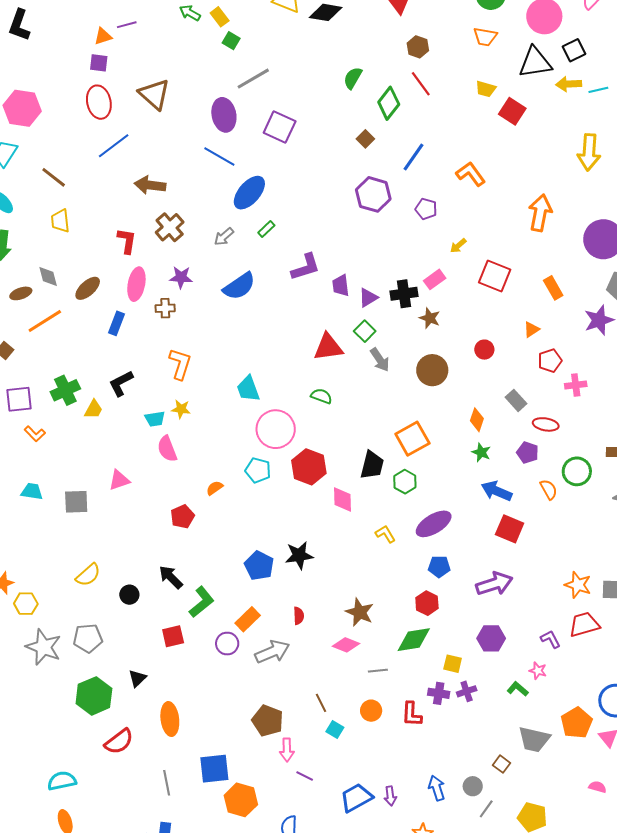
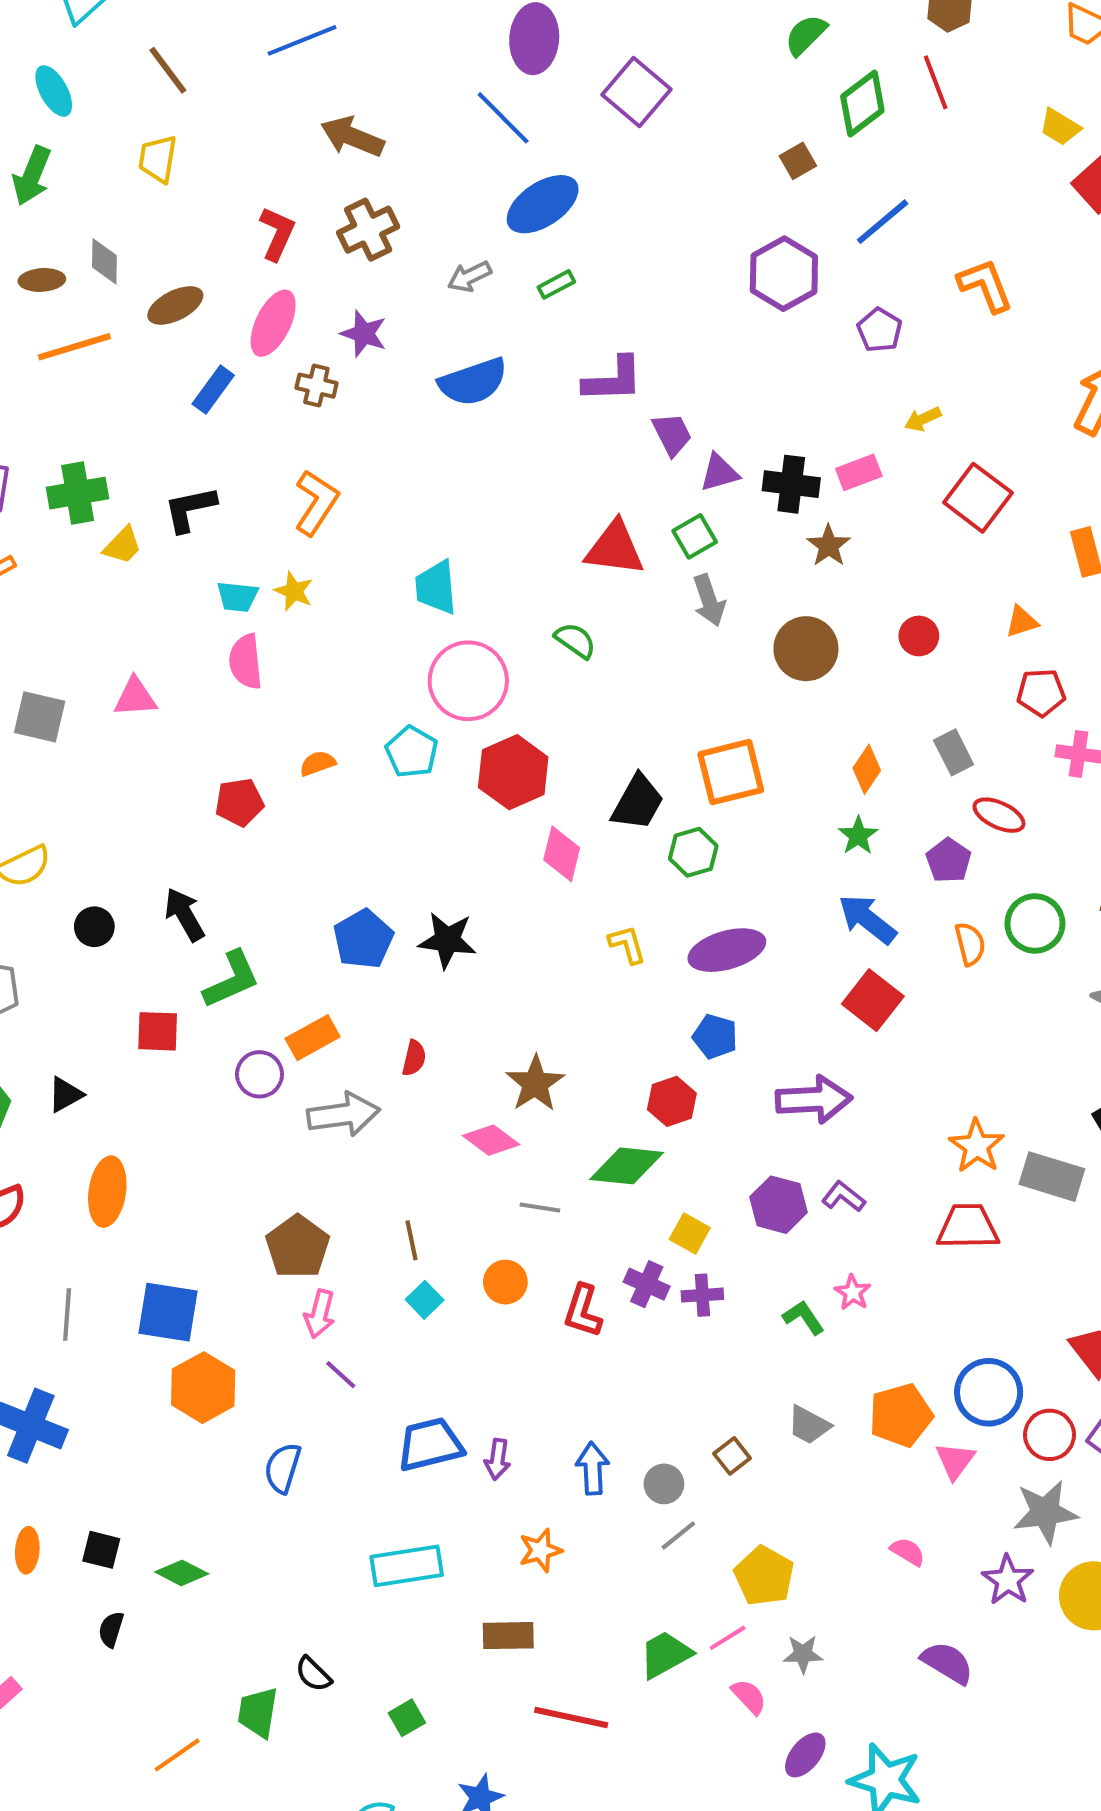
purple trapezoid: (341, 285) -> (672, 434), turned 145
purple L-shape: (551, 639) -> (843, 1197), moved, turned -40
gray trapezoid: (534, 739) -> (809, 1425), size x0.7

